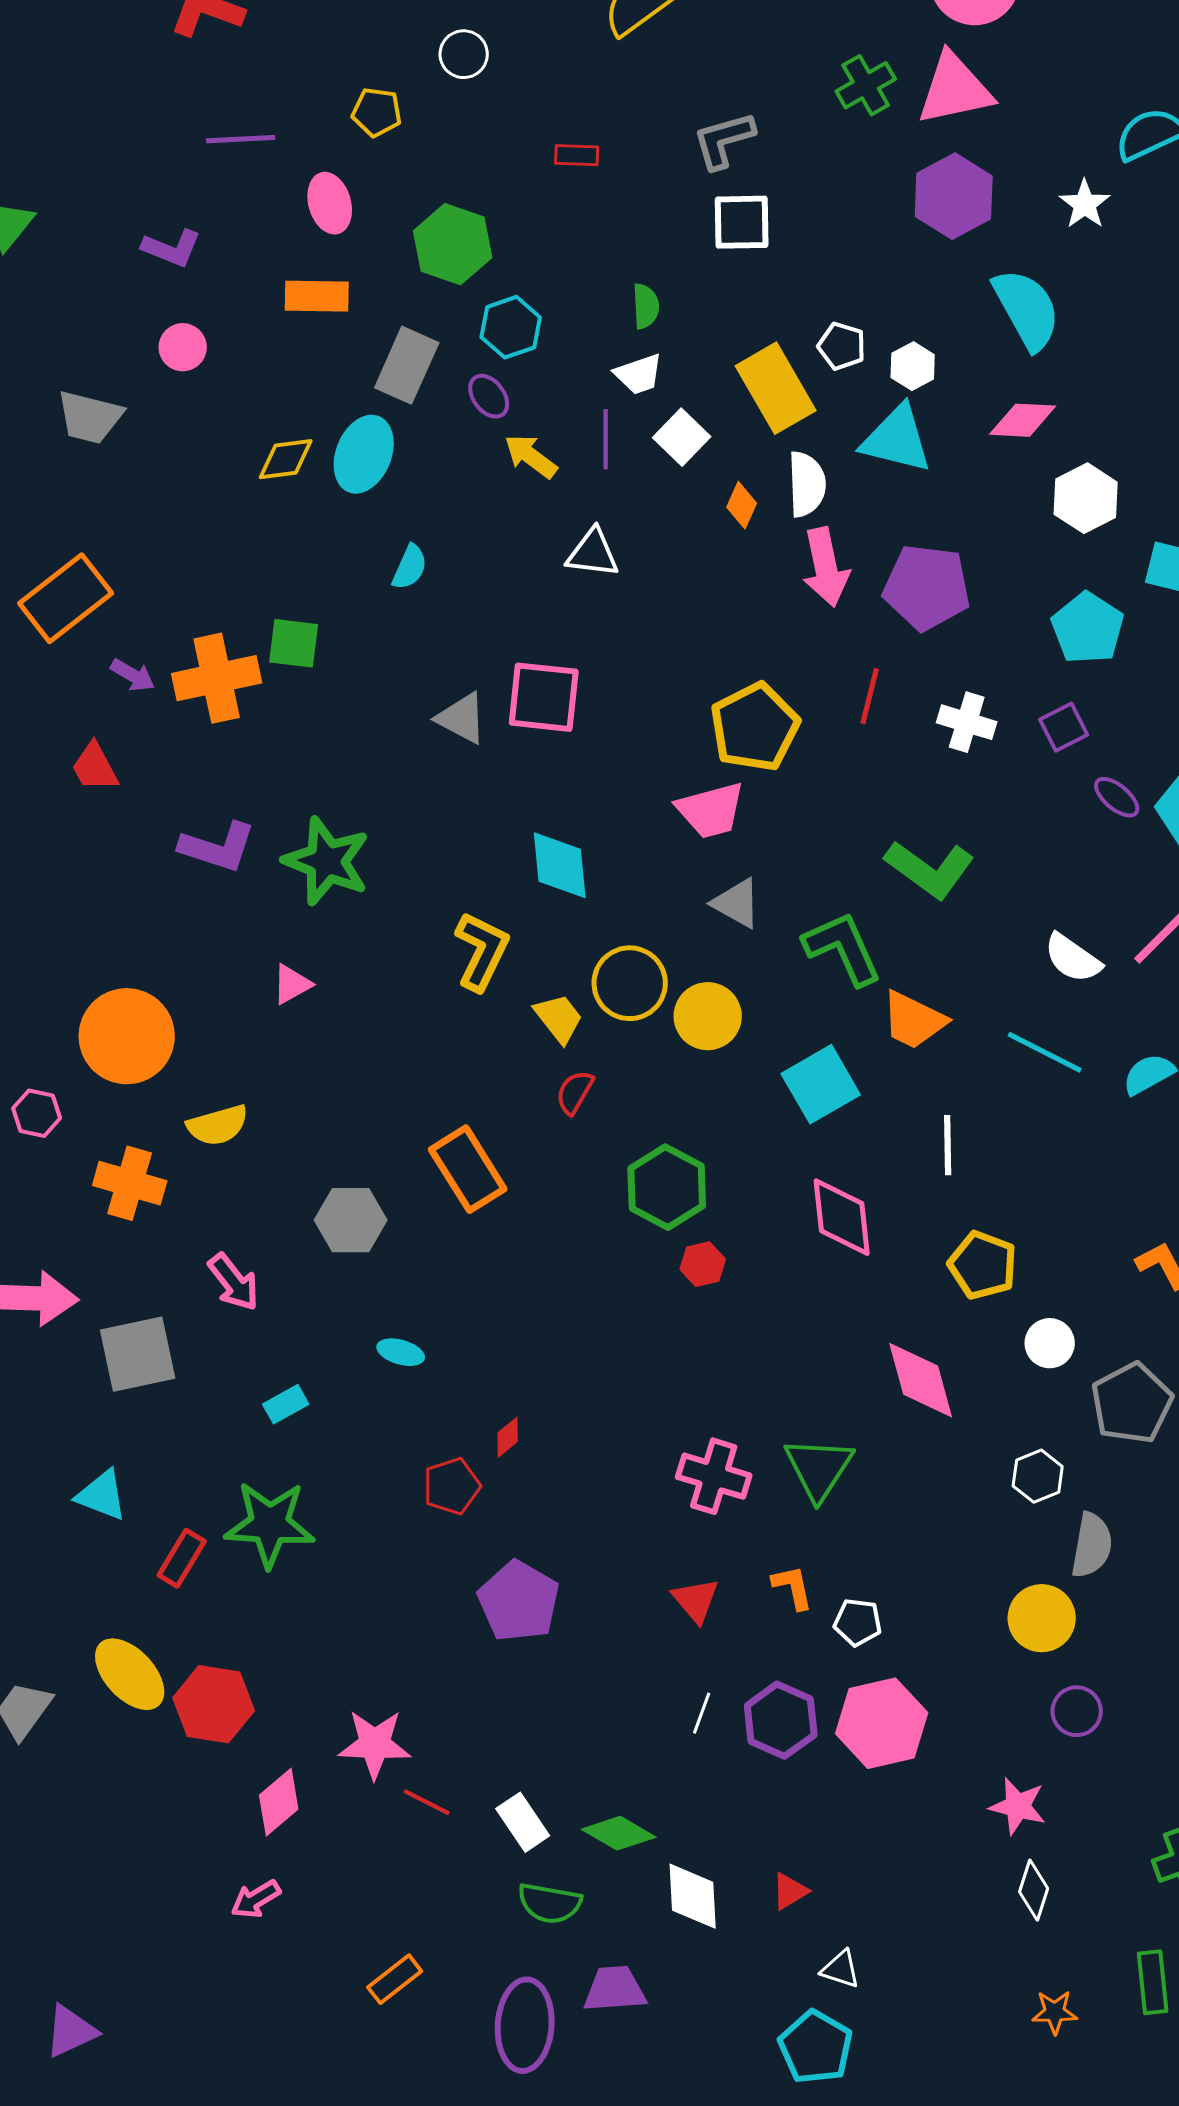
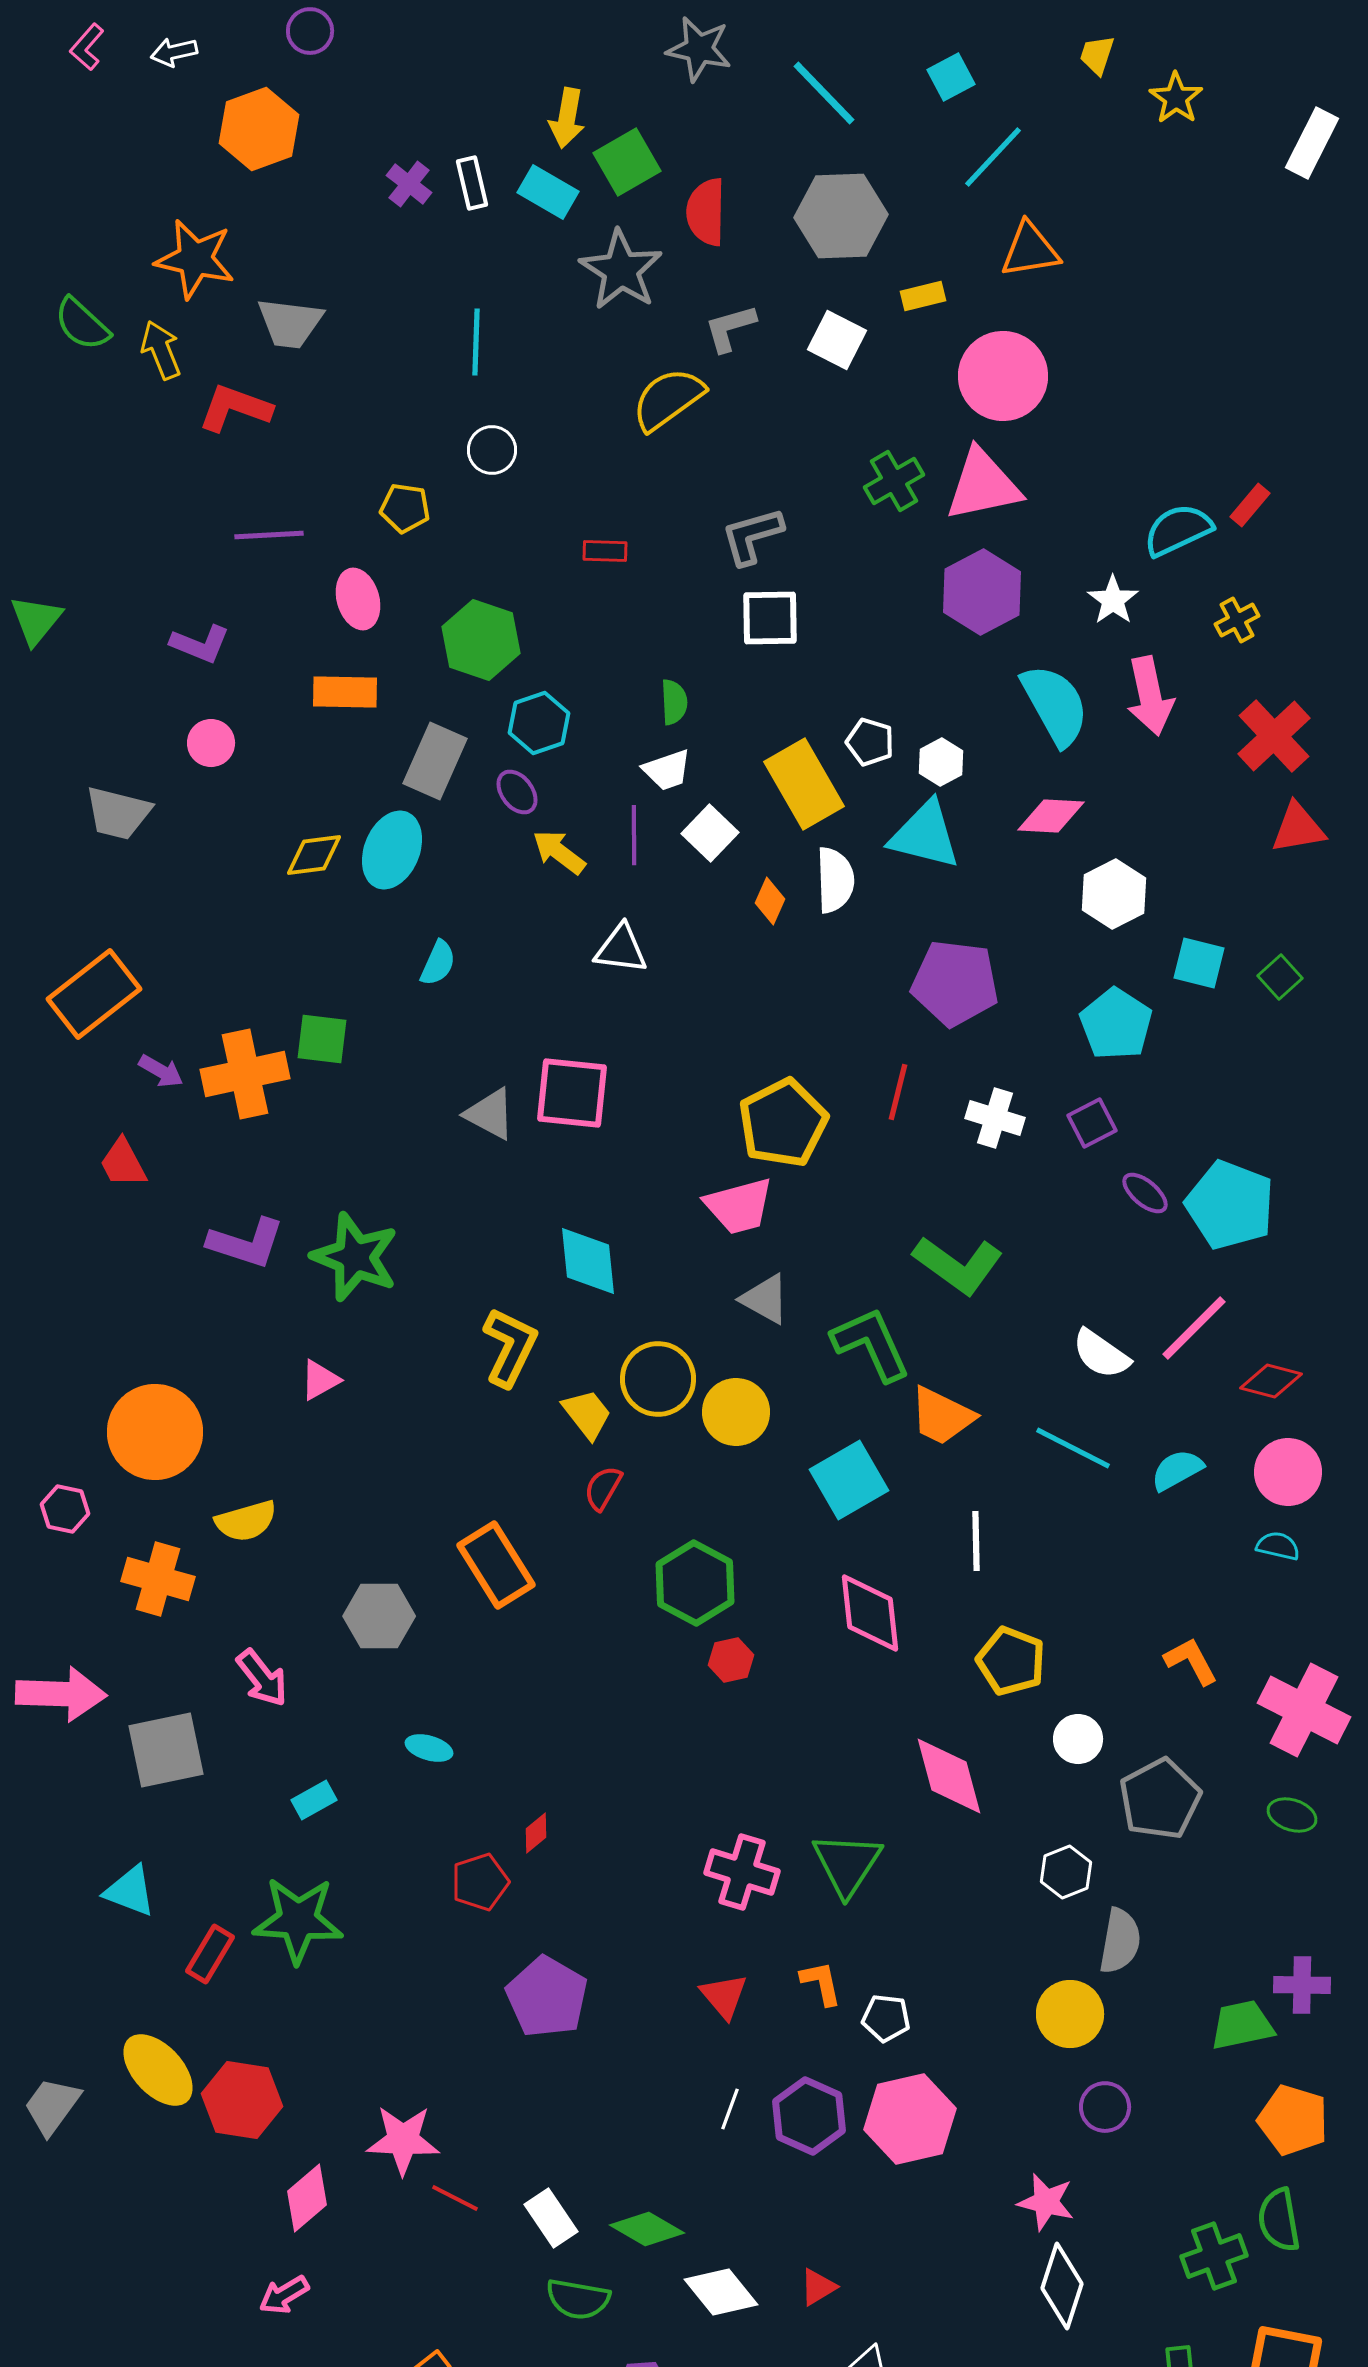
pink arrow: (826, 567) -> (1150, 696), moved
white diamond: (1034, 1890) -> (1062, 2286), size x1.4
white diamond: (693, 1896) -> (721, 2292), turned -36

